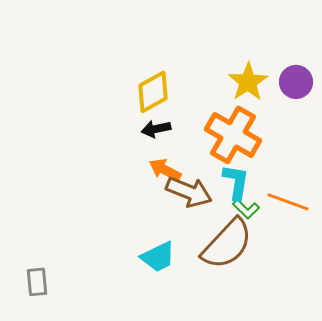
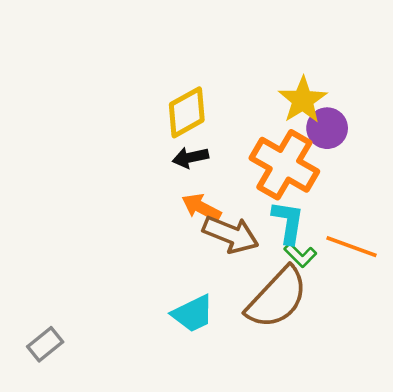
purple circle: (296, 82) -> (327, 128), moved
gray rectangle: (37, 282) -> (45, 344), turned 56

